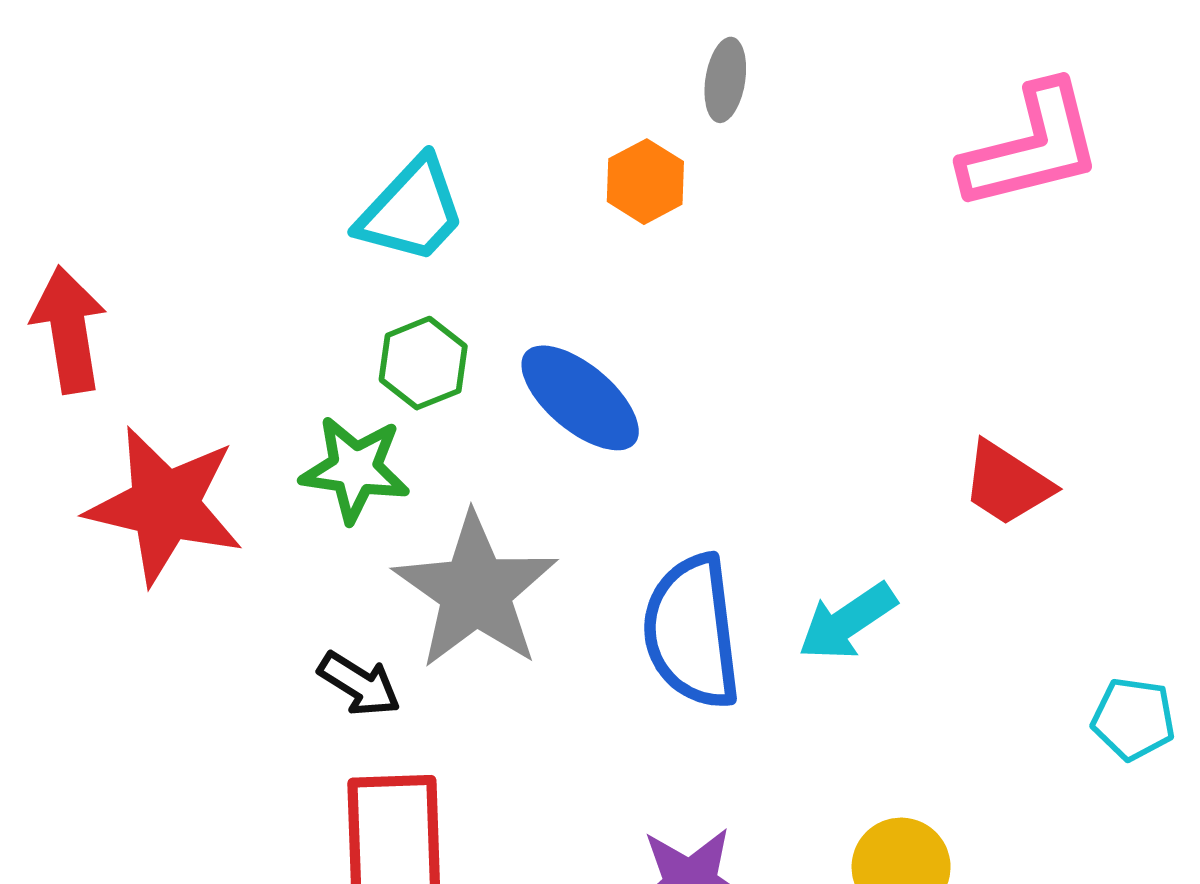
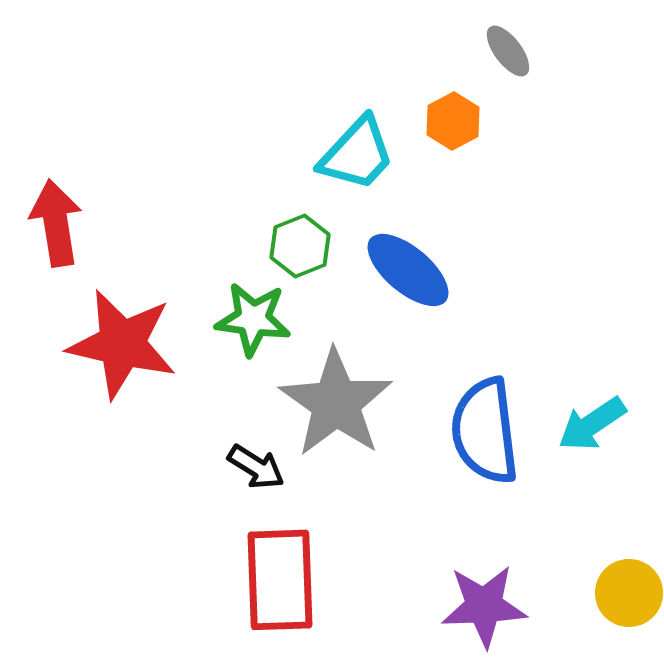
gray ellipse: (725, 80) -> (508, 51), turned -46
cyan trapezoid: (412, 211) -> (357, 154), moved

